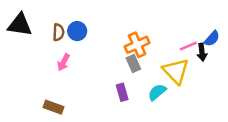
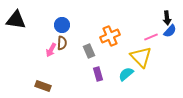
brown semicircle: (58, 32) -> (62, 43), moved
black arrow: (202, 52) -> (167, 18), moved
gray rectangle: (133, 63) -> (89, 51), moved

